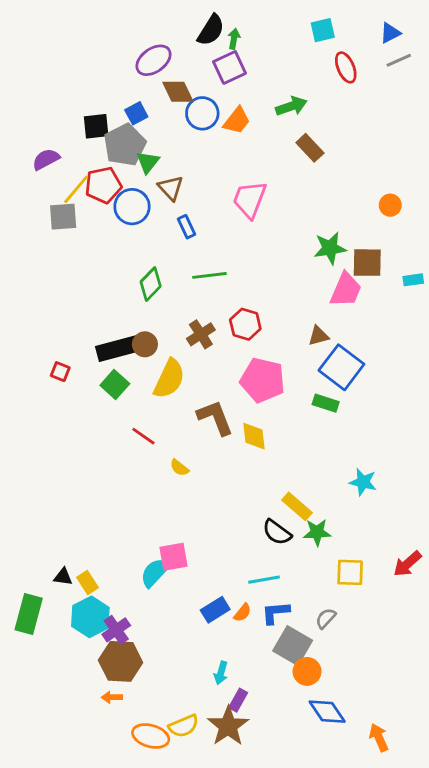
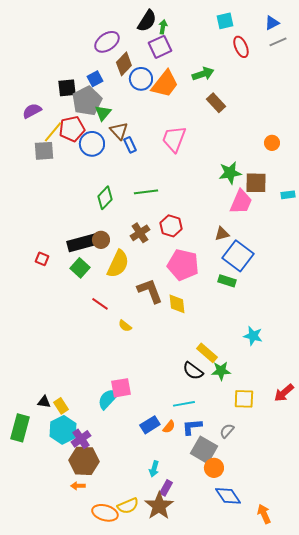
brown diamond: (178, 92) -> (124, 64), turned 70
orange trapezoid: (237, 121) -> (165, 84), size x1.4
blue rectangle: (187, 227) -> (130, 145), moved

